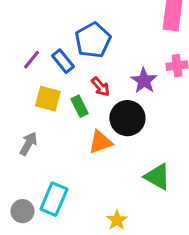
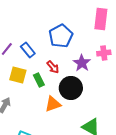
blue pentagon: (93, 40) -> (61, 36), moved

